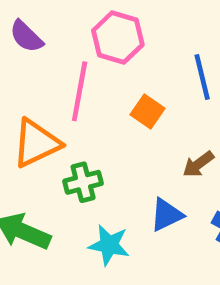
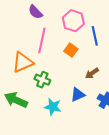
purple semicircle: (26, 36) -> (35, 12), moved
pink hexagon: (118, 38) -> (73, 21), moved
green cross: (83, 182) -> (42, 80), turned 35

